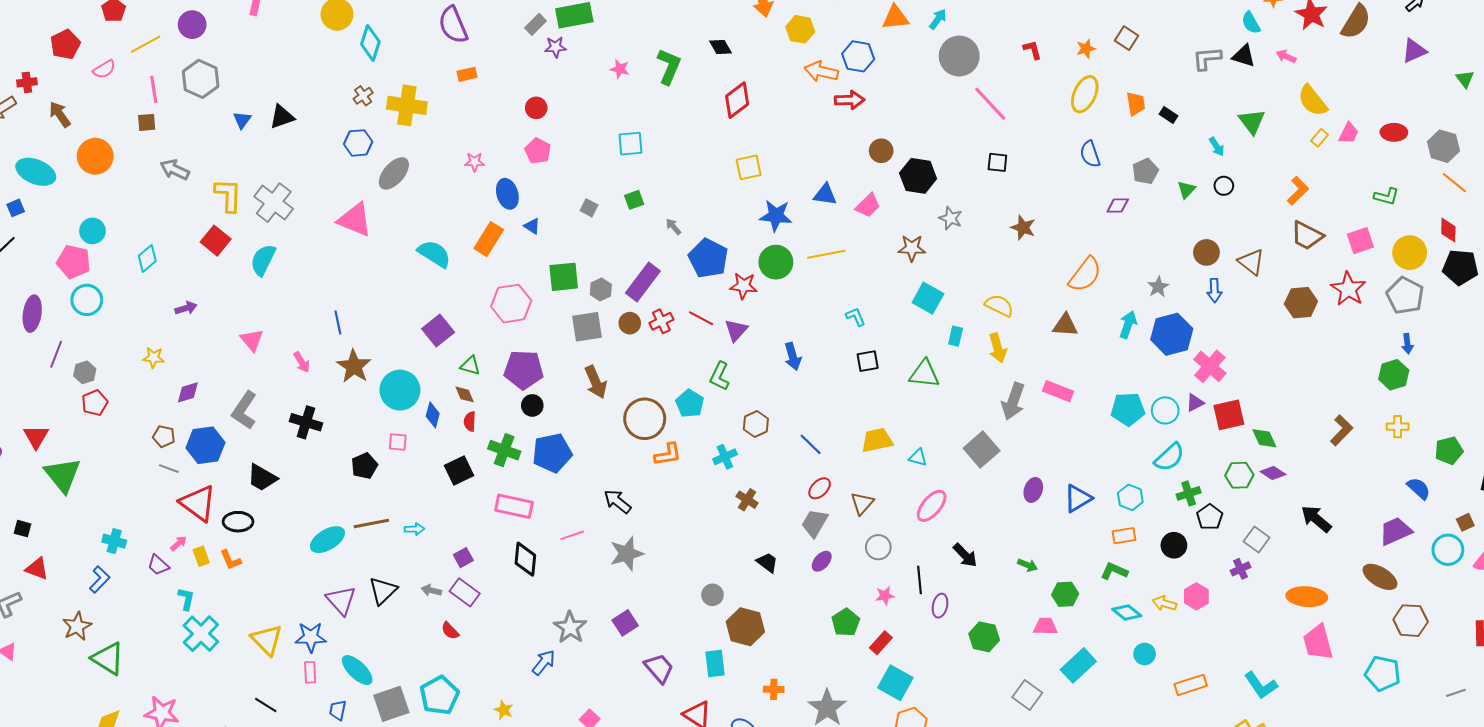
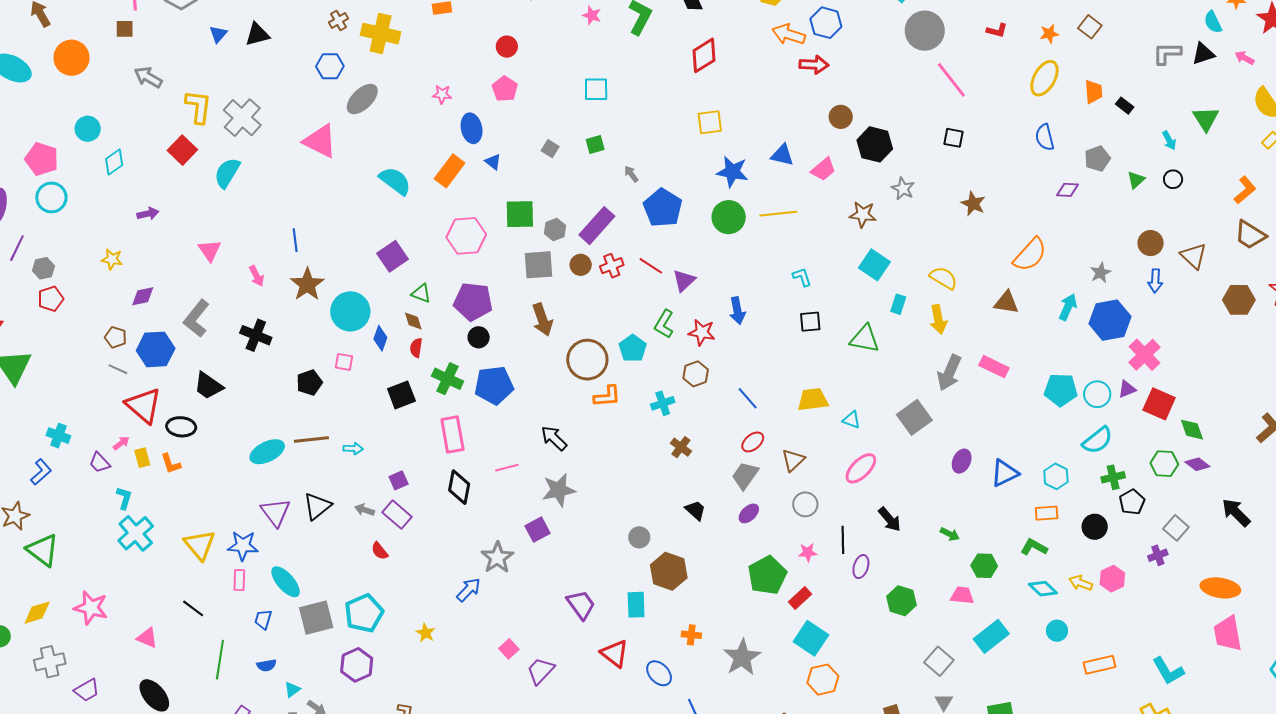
red L-shape: (1032, 50) -> (997, 30), turned 115
black triangle: (1244, 56) -> (1203, 54), turned -40
cyan circle: (92, 231) -> (88, 129), moved
red star: (743, 286) -> (702, 332), moved
red square: (1229, 415) -> (1159, 404), turned 32
pink rectangle: (514, 506) -> (452, 434), turned 63
green pentagon: (846, 622) -> (767, 575), size x1.4
purple square: (625, 623) -> (537, 530), moved

